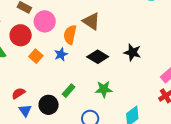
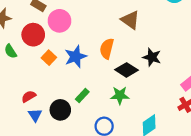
brown triangle: (91, 21) -> (130, 20), moved
orange semicircle: (70, 35) -> (107, 49), moved
blue star: (61, 54) -> (76, 57), size x1.5
black diamond: (98, 57) -> (126, 70), moved

